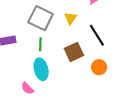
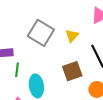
green line: (40, 44) -> (17, 70), moved

